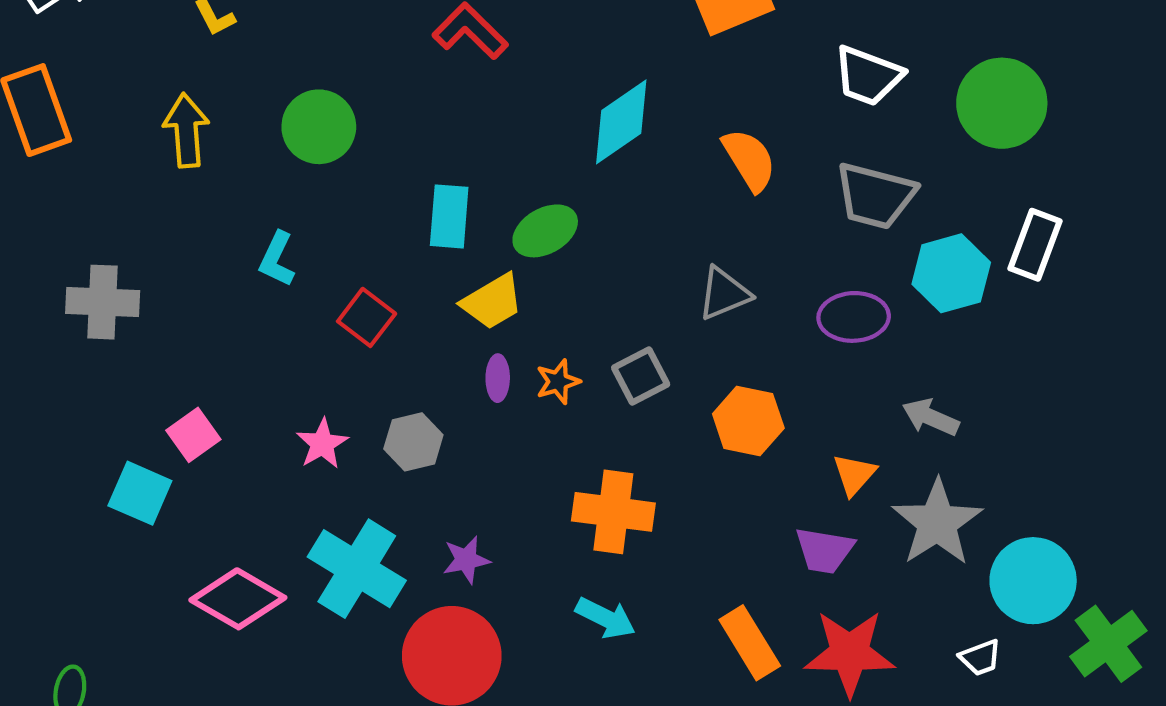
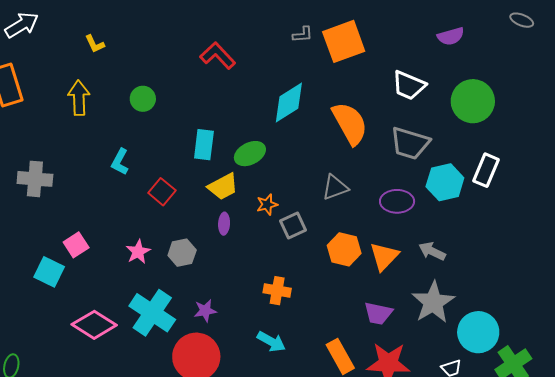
green circle: (319, 127) -> (143, 99), size x0.7
orange semicircle: (749, 160) -> (350, 123), size x1.4
orange star: (558, 382) -> (267, 205), moved
orange triangle: (854, 474) -> (384, 256), moved, size x1.4
orange cross: (613, 512) -> (277, 291), size x0.7

